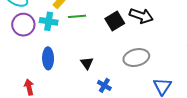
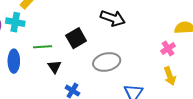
green line: (77, 16) -> (43, 47), moved
black square: (115, 21) -> (76, 38), moved

